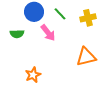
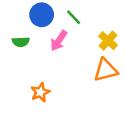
yellow cross: (88, 18) -> (108, 41), moved, turned -35
pink arrow: (48, 33) -> (59, 41), turned 72

